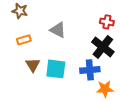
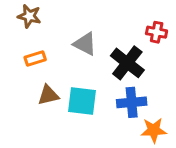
black cross: (103, 47) -> (127, 63), moved
brown triangle: (33, 65) -> (48, 95), turned 49

